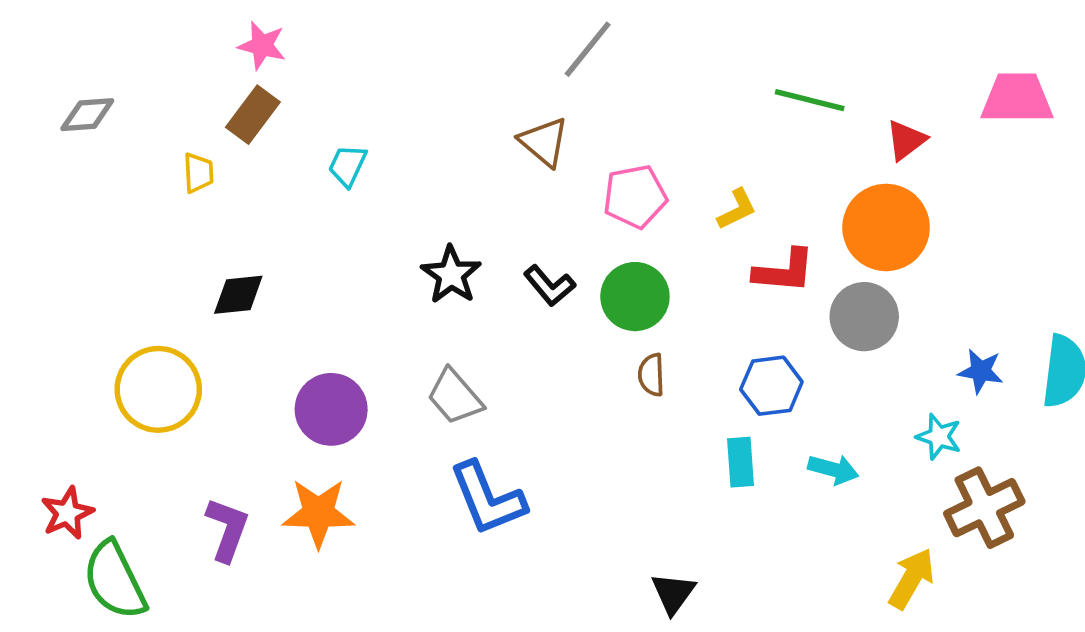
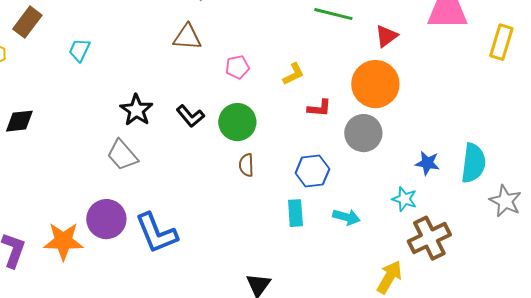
brown triangle: (544, 142) -> (187, 37), turned -36
pink pentagon: (635, 197) -> (237, 67), size x0.7
red L-shape: (784, 271) -> (319, 108), size x0.7
gray trapezoid: (455, 397) -> (122, 155), moved
purple circle: (331, 409) -> (106, 219), moved

